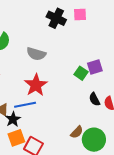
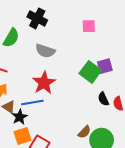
pink square: (80, 14) -> (89, 26), moved
black cross: (56, 18) -> (37, 18), moved
green square: (81, 73) -> (90, 72), size x1.5

